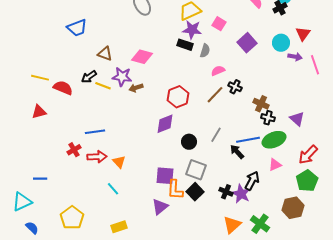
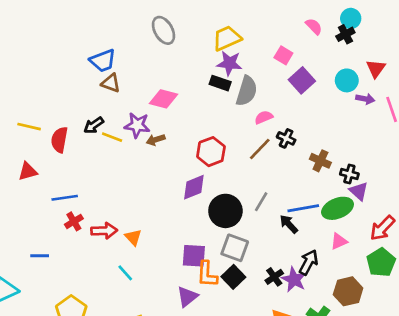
pink square: (219, 24) -> (283, 55), moved
blue trapezoid: (77, 28) -> (103, 61), moved
gray semicircle: (205, 51) -> (247, 91), size x1.6
brown triangle: (105, 54) -> (111, 83), moved
red semicircle: (63, 88) -> (59, 140), turned -102
black cross: (268, 118) -> (349, 174), moved
purple triangle: (297, 119) -> (359, 191), moved
blue line: (95, 132) -> (65, 198), moved
black circle: (189, 142) -> (225, 211), size x1.6
blue line: (40, 179) -> (40, 256), moved
black cross: (226, 192) -> (274, 277), turned 32
brown hexagon: (293, 208) -> (348, 291), moved

